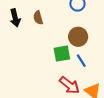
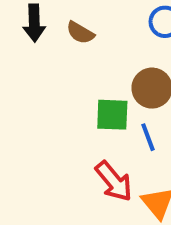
brown semicircle: (38, 18) -> (80, 33), turned -56

